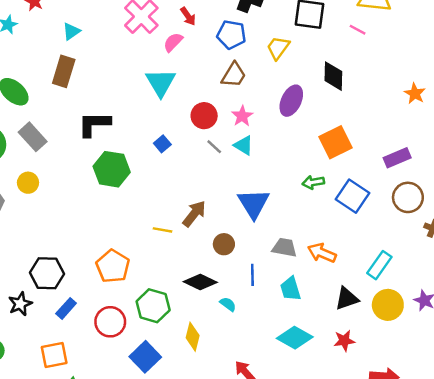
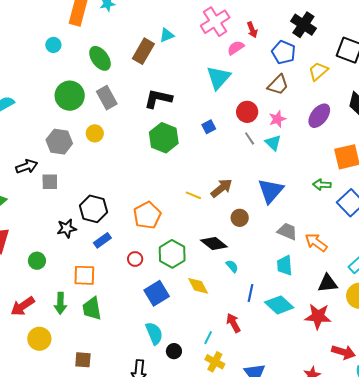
cyan triangle: (71, 31) -> (167, 35), moved
blue line: (252, 275) -> (251, 293), moved
red circle: (110, 322) -> (135, 259), size x0.6
yellow diamond: (193, 337) -> (198, 286), turned -55
red star: (344, 341) -> (318, 316), size x1.5

